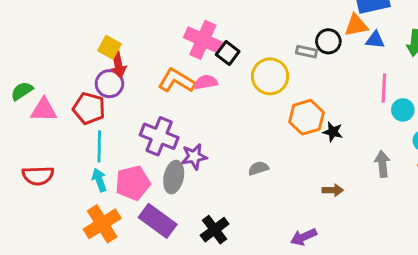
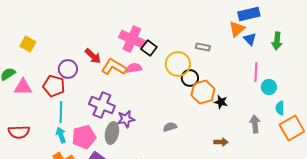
orange triangle: (356, 25) -> (237, 29), turned -30
blue triangle: (375, 40) -> (250, 39), turned 40
black circle: (328, 41) -> (190, 78), moved
yellow square: (109, 47) -> (28, 44), moved
red arrow: (118, 65) -> (93, 56), moved, turned -36

